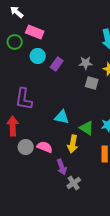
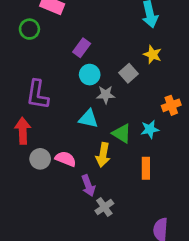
green circle: (15, 42) -> (29, 29), moved
cyan circle: (38, 56) -> (90, 75), moved
gray star: (86, 63) -> (106, 95), moved
gray square: (92, 83) -> (128, 73), turned 32

